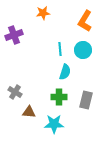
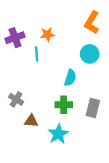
orange star: (43, 13) -> (47, 34), moved
cyan line: (60, 49) -> (37, 54), moved
cyan star: (54, 124) -> (58, 134), turned -30

